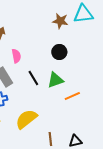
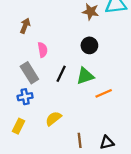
black line: (33, 78) -> (61, 74), turned 56
yellow semicircle: (26, 119) -> (53, 118), size x0.7

